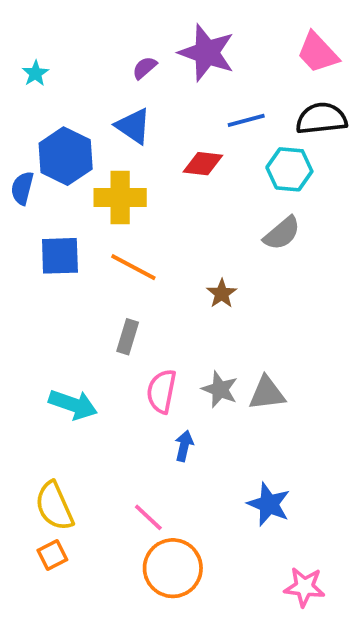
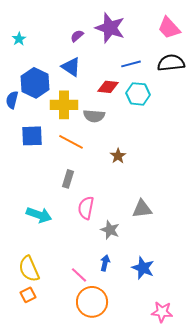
cyan hexagon: (289, 169) -> (138, 94), moved
gray semicircle: (282, 233) -> (94, 116), moved, turned 45
gray star: (220, 389) -> (110, 230), moved
blue arrow: (184, 446) -> (105, 263), moved

